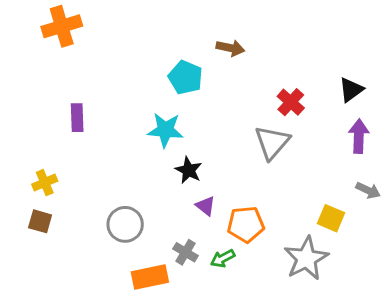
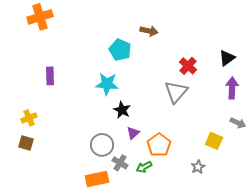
purple triangle: (206, 206) -> (133, 133), turned 40
gray circle: (125, 224) -> (102, 145), moved
orange pentagon: (246, 224) -> (159, 145), turned -30
gray star: (306, 258) -> (198, 167), size x0.5

